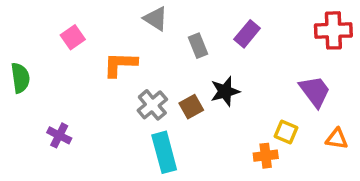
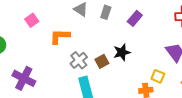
gray rectangle: (198, 46) -> (106, 12), moved, turned 40
purple cross: (59, 135) -> (24, 78), size x1.6

